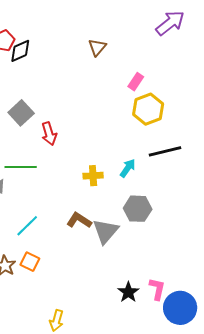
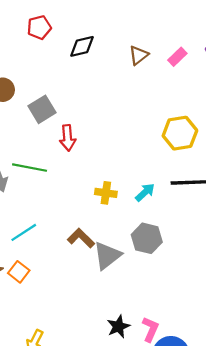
black diamond: (20, 51) -> (82, 46), moved
pink rectangle: (136, 82) -> (177, 57), moved

